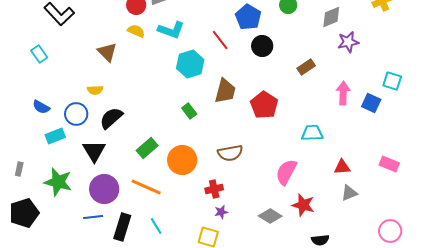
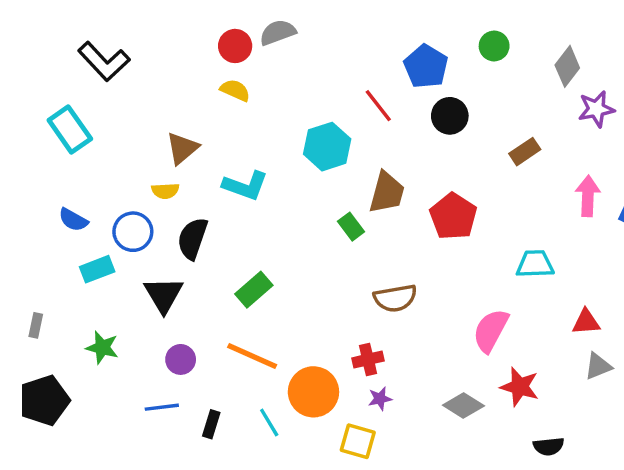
gray diamond: (331, 17) -> (567, 66), turned -30
cyan L-shape: (171, 30) -> (245, 186), moved
brown triangle: (107, 52) -> (182, 148), moved, turned 35
cyan rectangle: (39, 54) -> (70, 129), size x1.5
green rectangle: (189, 111) -> (351, 227), moved
black semicircle: (111, 118) -> (193, 239), turned -30
orange circle: (182, 160) -> (313, 392), moved
green star: (58, 182) -> (102, 348), size x0.7
purple circle: (104, 189) -> (181, 359), size x0.6
black rectangle: (122, 227) -> (211, 424), size x0.6

